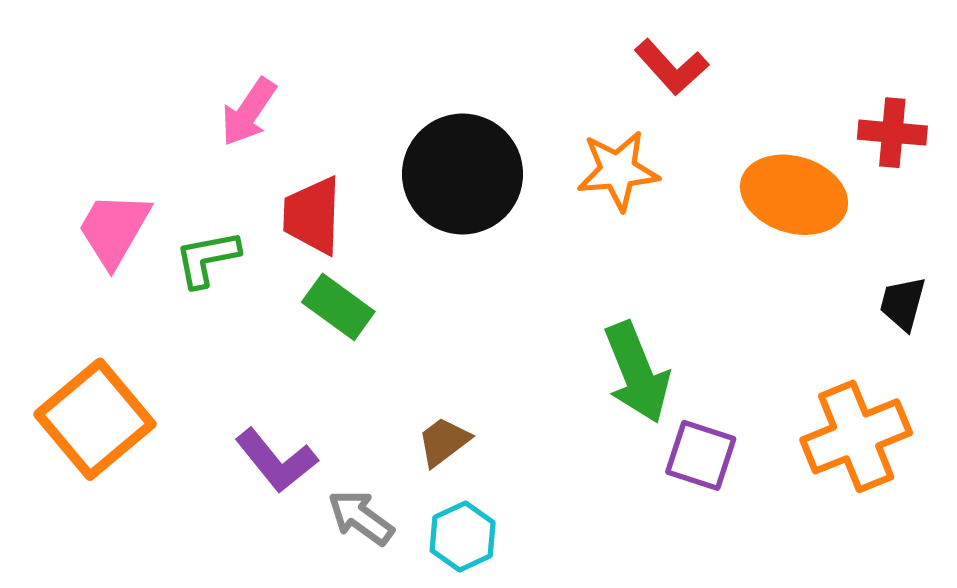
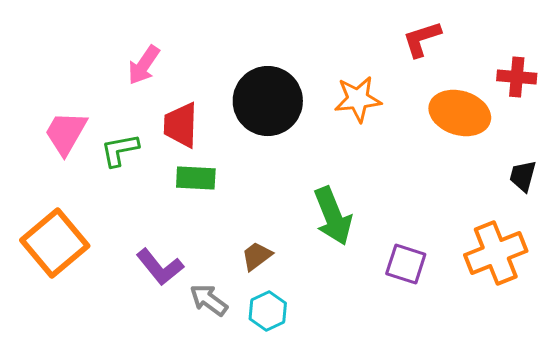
red L-shape: (671, 67) -> (422, 39), moved, turned 114
green rectangle: (338, 307) -> (196, 178), turned -33
green arrow: (637, 373) -> (333, 216), moved

